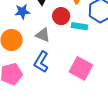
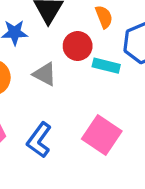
blue L-shape: (41, 62) -> (39, 140), moved

